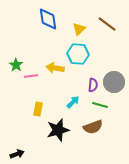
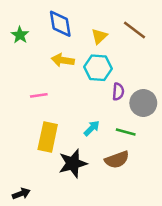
green star: (16, 65) -> (20, 35), moved
yellow arrow: (55, 68) -> (63, 60), moved
purple semicircle: (93, 85) -> (118, 92), moved
yellow rectangle: (38, 109) -> (48, 137), size x1.6

